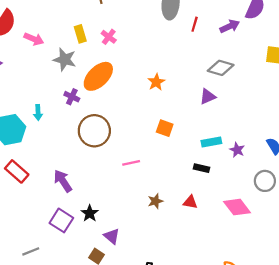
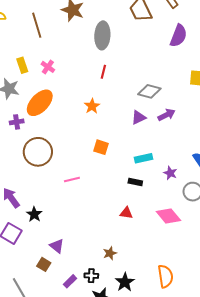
red line: (195, 24) -> (103, 72), moved
purple arrow: (230, 26) -> (167, 115), moved
purple cross: (72, 97) -> (17, 122), turned -32
purple star: (237, 150) -> (170, 173), moved
brown star: (155, 201) -> (110, 253), moved
black star: (90, 213) -> (34, 214), moved

